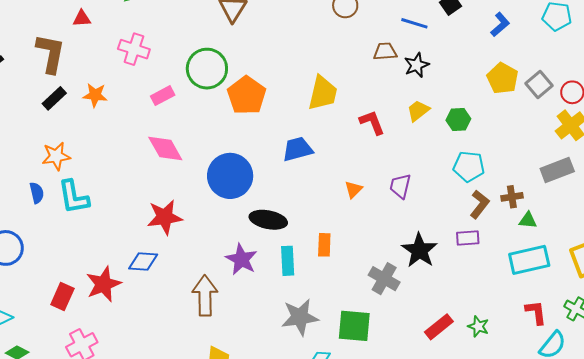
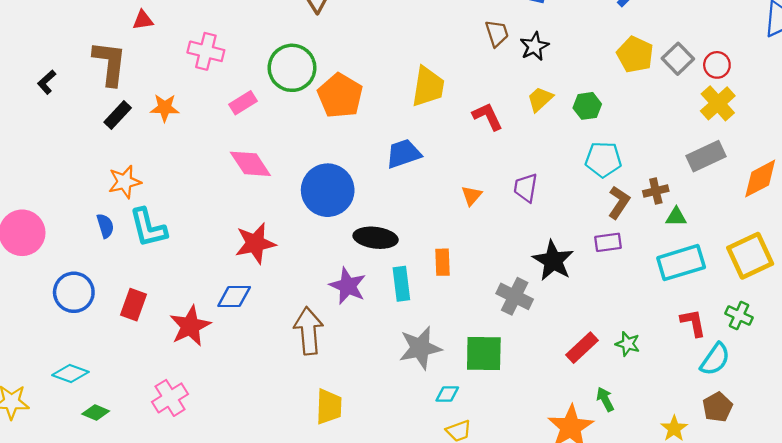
brown trapezoid: (385, 51) -> (497, 33), turned 80
red rectangle: (62, 296) -> (133, 305), moved

